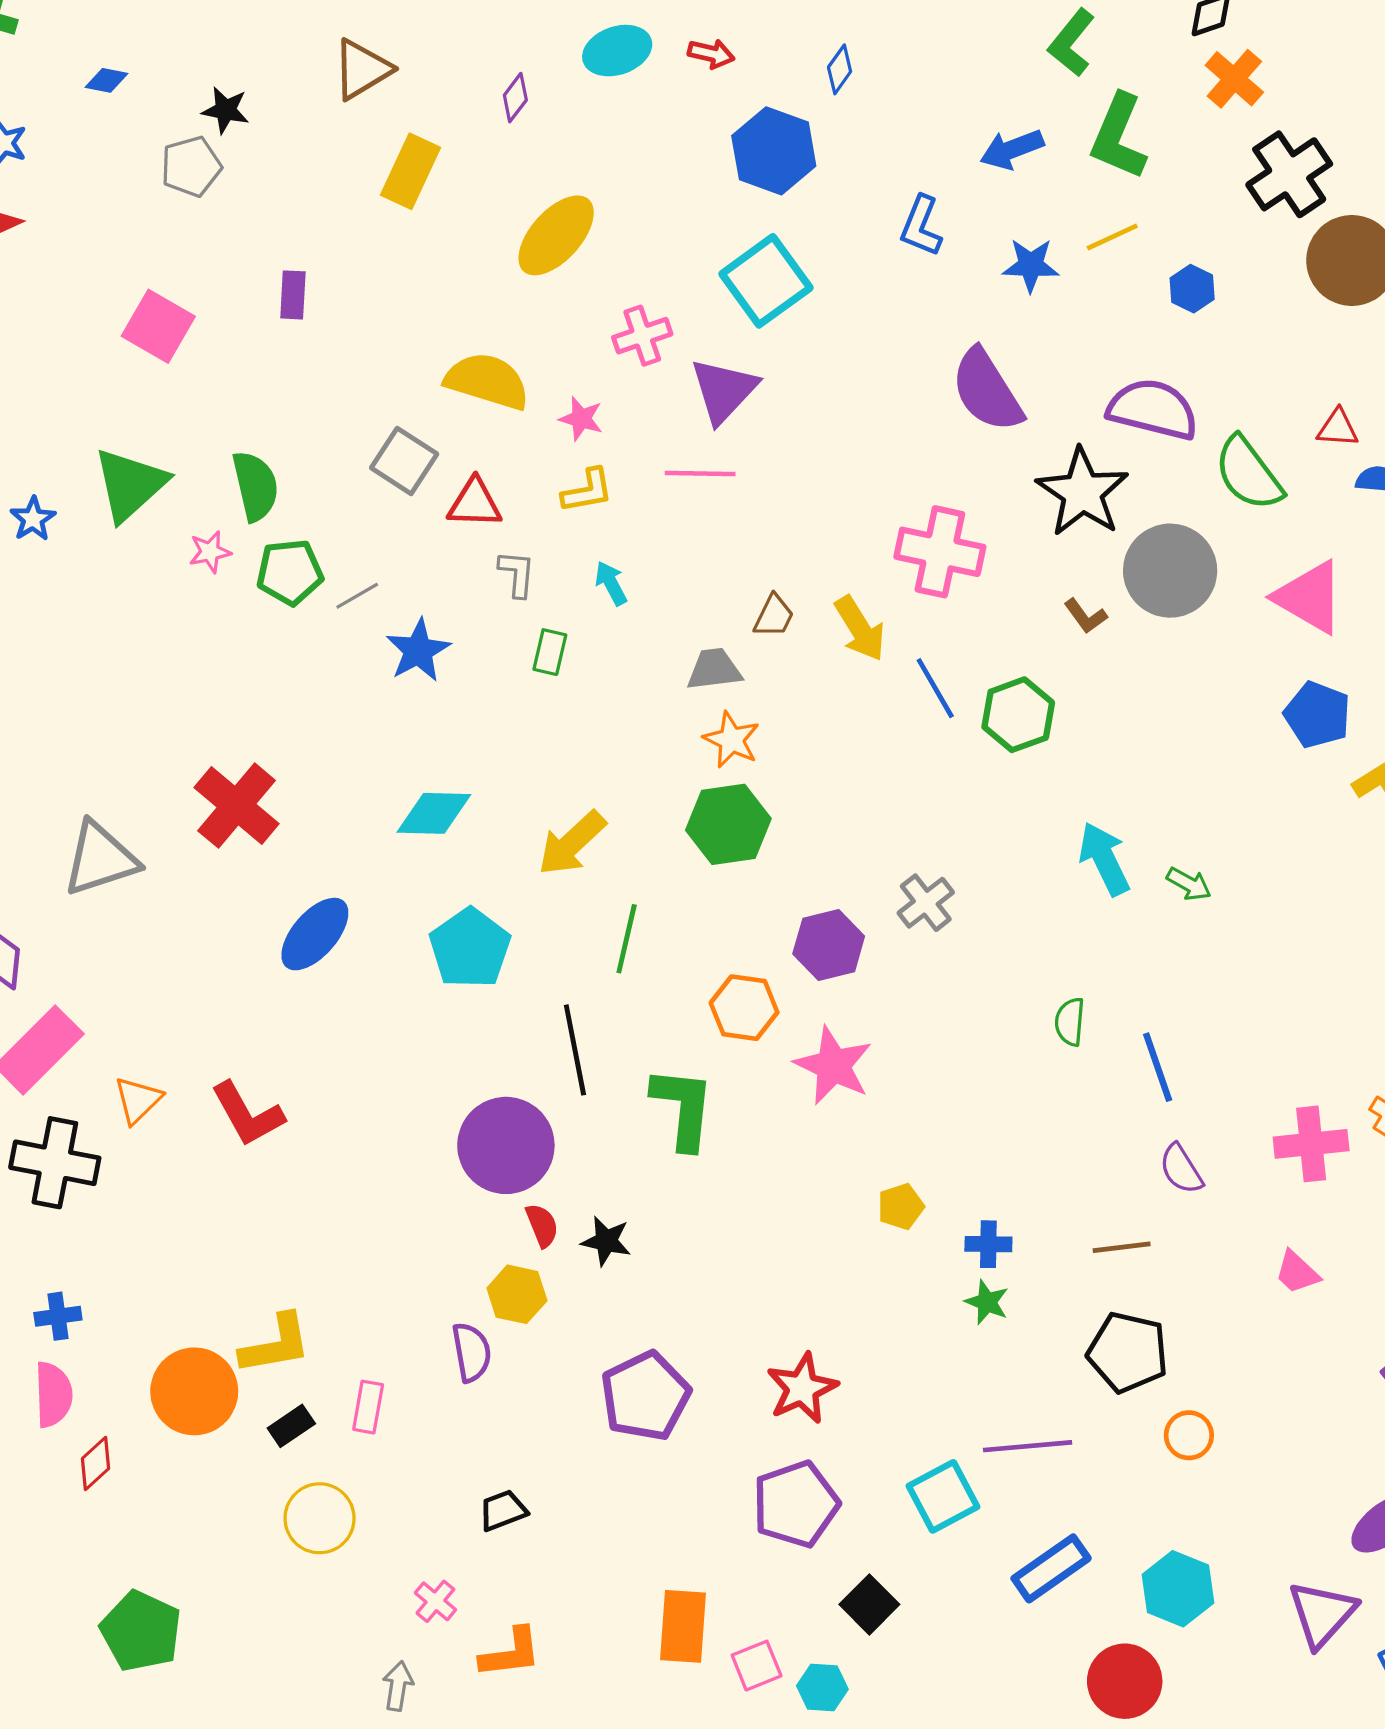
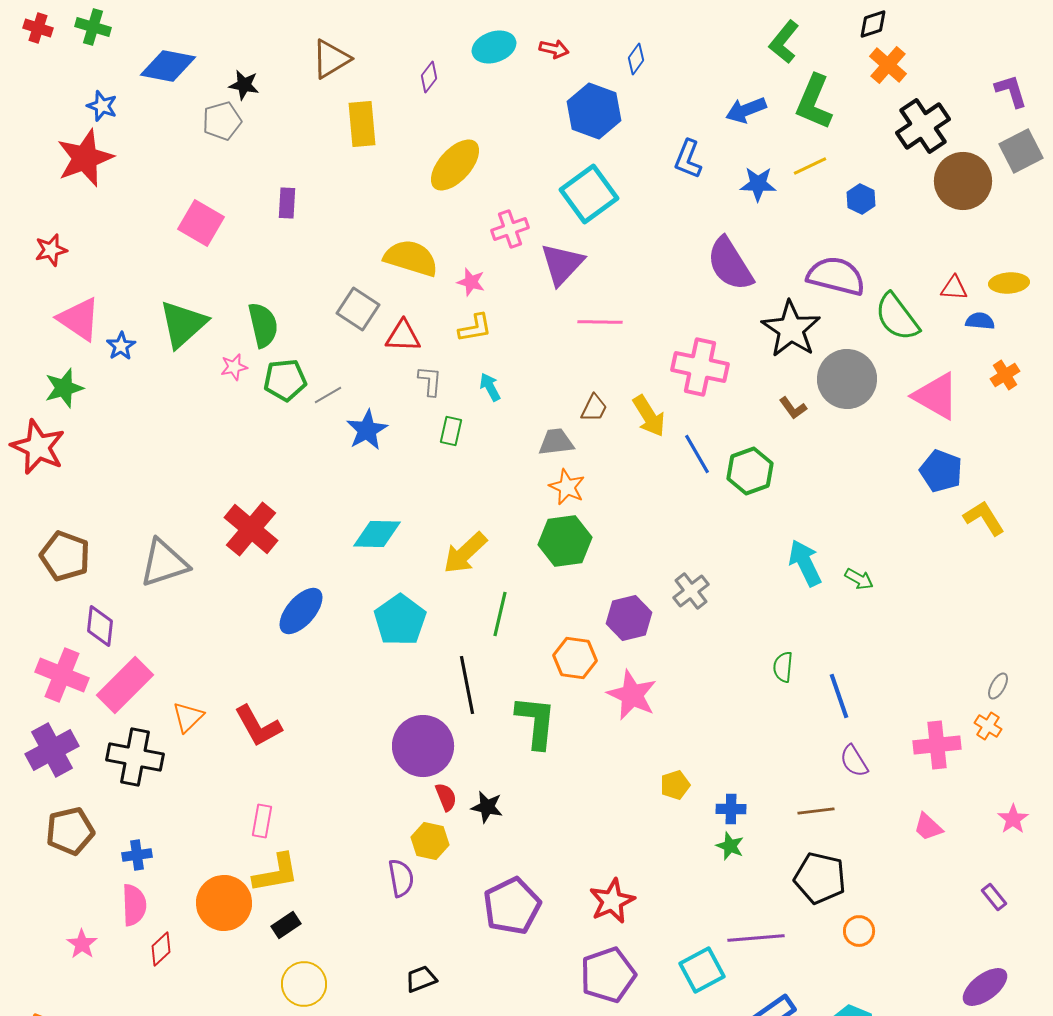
blue diamond: (107, 80) -> (168, 66), size x2.0
yellow rectangle: (410, 171) -> (362, 124), turned -30
pink line: (700, 473) -> (600, 322), moved
pink rectangle: (368, 1407) -> (262, 821), moved

